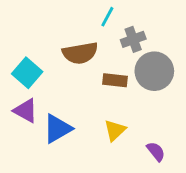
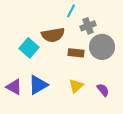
cyan square: (27, 73) -> (29, 48), moved
purple triangle: (26, 111) -> (14, 87), moved
purple semicircle: (156, 151) -> (103, 90), moved

